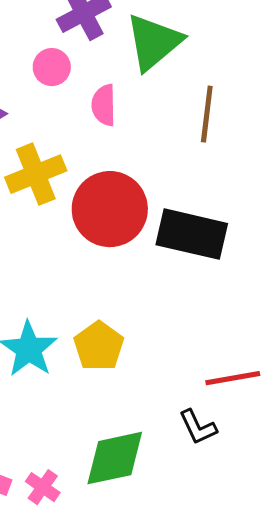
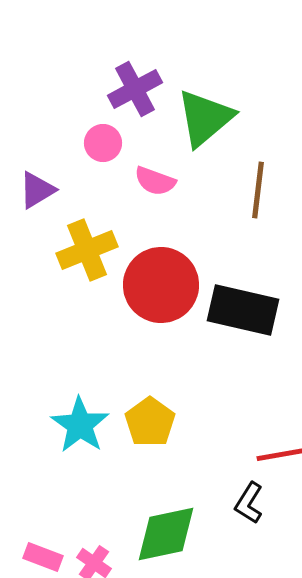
pink semicircle: (104, 105) -> (155, 181), turned -69
black L-shape: (198, 427) -> (249, 503), turned 57

